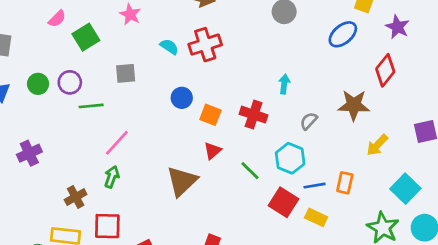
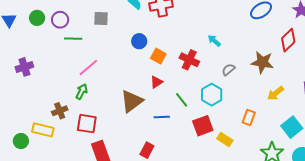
cyan arrow: (284, 84) -> (214, 41), turned -64
blue line: (315, 186) -> (162, 117), moved
brown cross: (76, 197) -> (60, 111), moved
red square: (283, 202) -> (203, 126), turned 30
red square: (107, 226) -> (87, 124), moved

